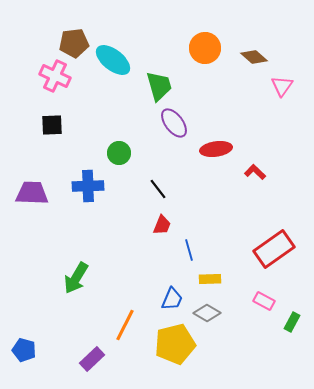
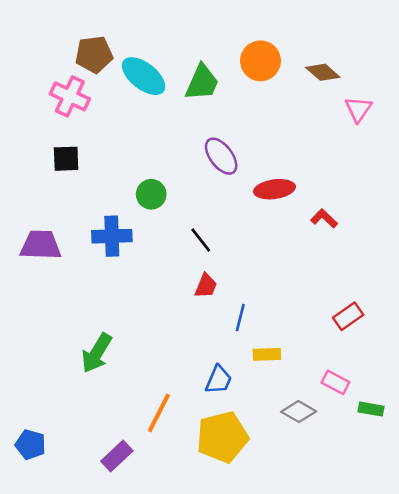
green trapezoid: (159, 86) -> (202, 82), moved, turned 40
red rectangle: (274, 249) -> (348, 316), size x0.6
blue line: (189, 250) -> (240, 318), turned 30
gray diamond: (207, 313) -> (299, 412), moved
green rectangle: (292, 322) -> (371, 409), turned 72

